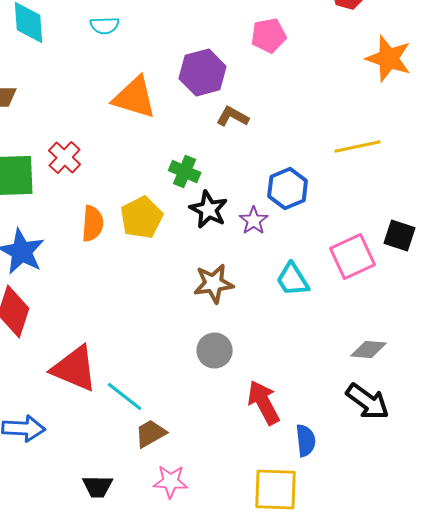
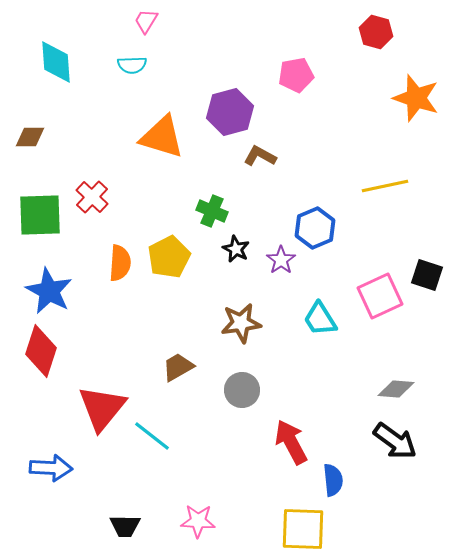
black star: (209, 210) -> (236, 249), size x0.7
red triangle: (75, 368) -> (102, 408), turned 46
brown trapezoid: (151, 434) -> (178, 367), moved

